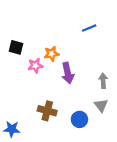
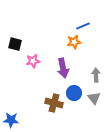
orange star: (52, 54) -> (74, 42), moved
brown cross: (47, 111) -> (54, 103), moved
blue circle: (79, 119) -> (74, 93), moved

